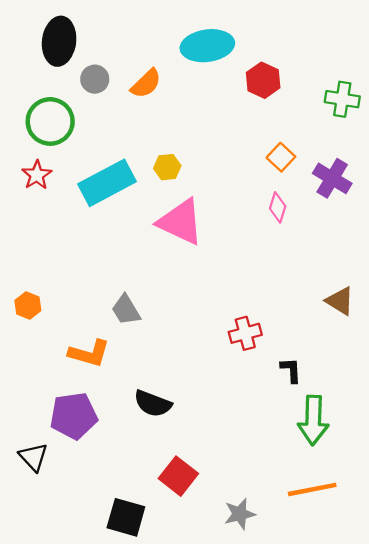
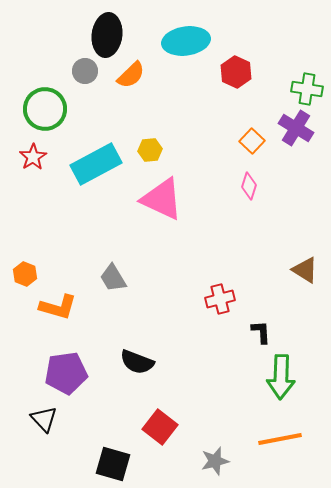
black ellipse: (59, 41) -> (107, 35), moved
purple cross: (332, 178) -> (296, 128), moved
orange L-shape: (89, 353) -> (58, 307), moved
black triangle: (33, 457) -> (44, 419), moved

